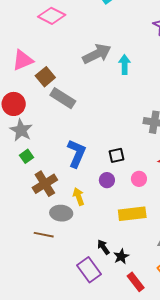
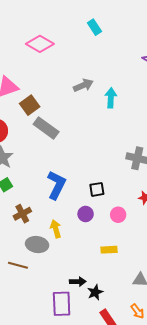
gray arrow: (97, 54) -> (83, 85), size x0.7
brown cross: (45, 184) -> (22, 214), size x0.7
yellow rectangle: (132, 214) -> (109, 250), size x0.6
black arrow: (103, 247) -> (78, 282), turned 119
purple rectangle: (89, 270) -> (62, 304), turned 30

